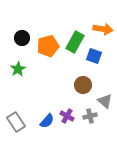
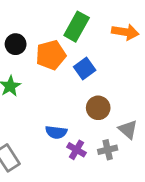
green rectangle: (75, 42) -> (77, 27), moved
blue square: (94, 56) -> (85, 69), moved, turned 35
blue semicircle: (47, 121) -> (56, 132), moved, turned 56

